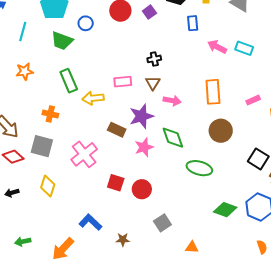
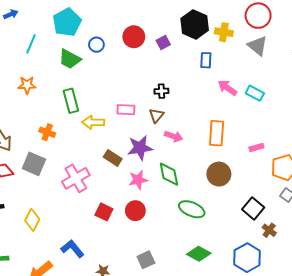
yellow diamond: (48, 186) -> (32, 220), moved
red circle: (142, 189) -> (135, 211), moved
green diamond: (225, 210) -> (199, 254), moved

